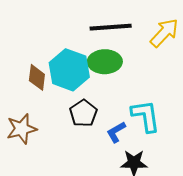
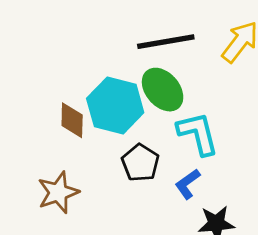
green ellipse: (105, 62) -> (163, 90), turned 56
cyan L-shape: (146, 116) -> (198, 134), moved

